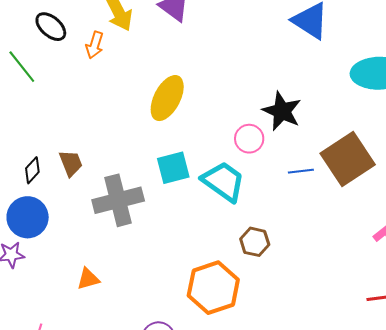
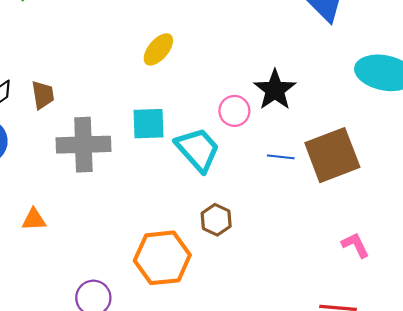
yellow ellipse: (167, 98) -> (158, 49), size x0.7

